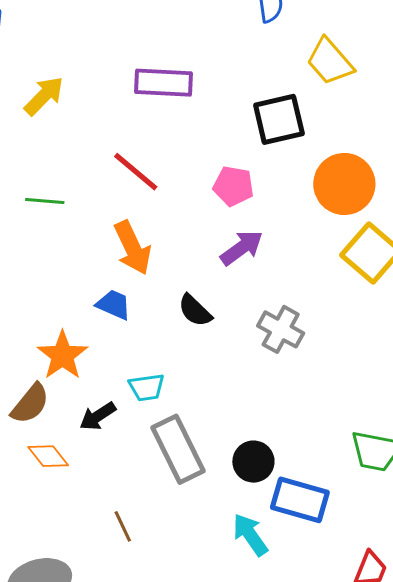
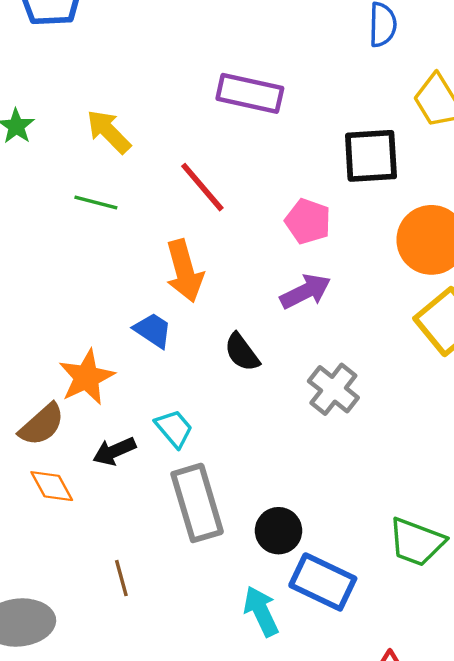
yellow arrow: (44, 96) -> (109, 132), moved, turned -99
cyan trapezoid: (147, 387) -> (174, 428), turned -132

